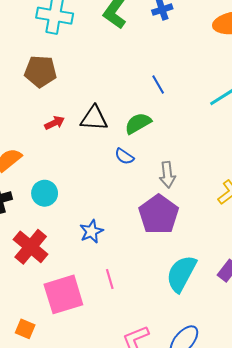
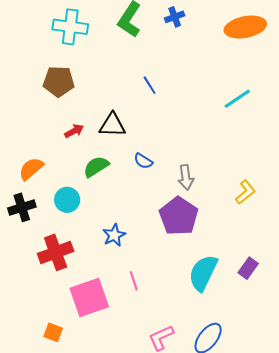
blue line: (158, 85) -> (150, 85), moved
green semicircle: (138, 123) -> (96, 167), moved
red cross: (31, 247) -> (56, 252), turned 32

